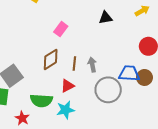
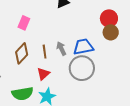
blue trapezoid: (129, 73) -> (83, 47), moved
brown circle: (144, 77) -> (111, 32), moved

